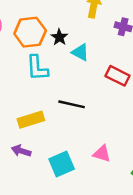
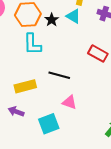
cyan triangle: (80, 52) -> (73, 16), moved
pink triangle: (102, 154) -> (69, 102), moved

